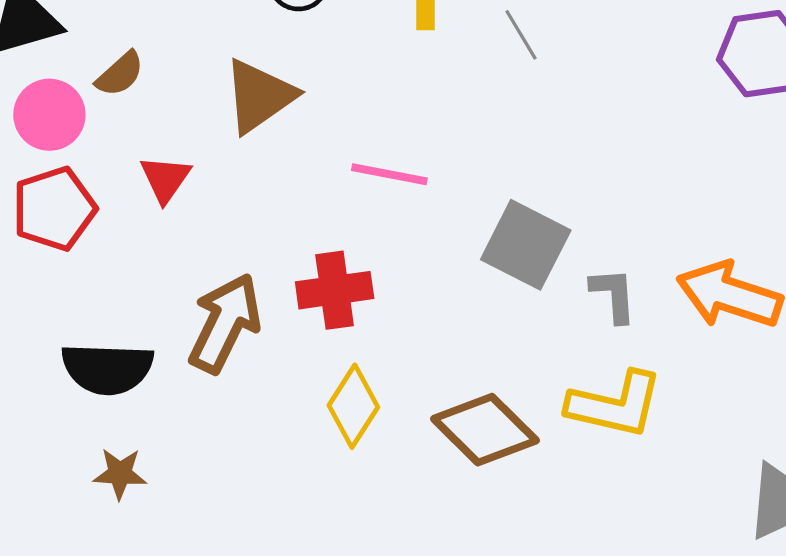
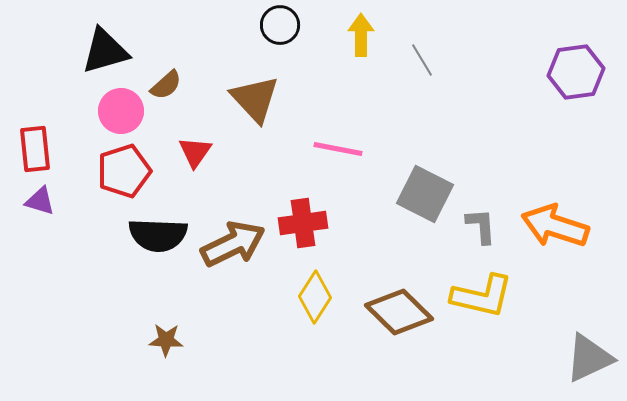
brown triangle: (259, 96) -> (255, 99), turned -38
brown arrow: (225, 323) -> (233, 244), turned 38
black semicircle: (107, 369) -> (158, 235), moved

